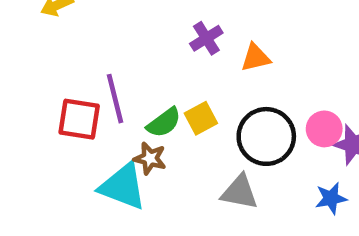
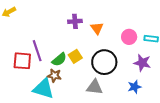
purple cross: (206, 38) -> (75, 21), turned 32
orange triangle: (256, 58) -> (97, 28), turned -48
pink circle: (324, 129) -> (129, 37), moved

